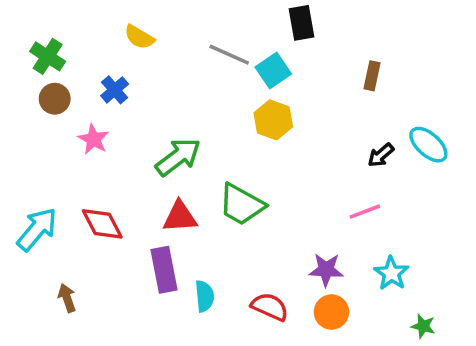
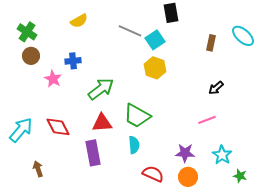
yellow semicircle: (139, 37) -> (79, 21), turned -60
blue cross: (115, 90) -> (73, 61), moved, turned 35
cyan ellipse: (428, 145) -> (243, 36), moved
cyan semicircle: (205, 296) -> (134, 145), moved
green star: (423, 326) -> (240, 176), moved

